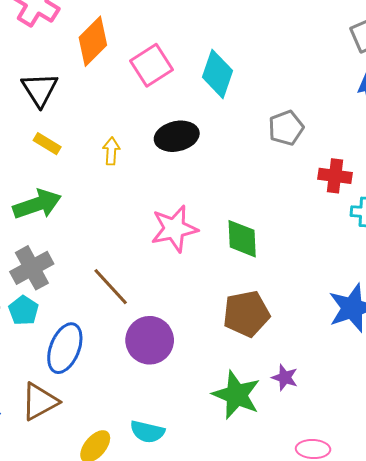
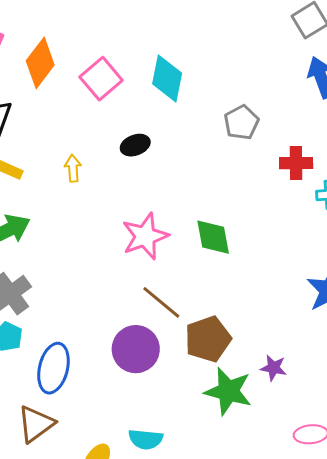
black ellipse: (177, 136) -> (135, 145), size x0.7
brown line: (111, 287) -> (161, 302), moved
brown pentagon: (246, 314) -> (208, 339), moved

